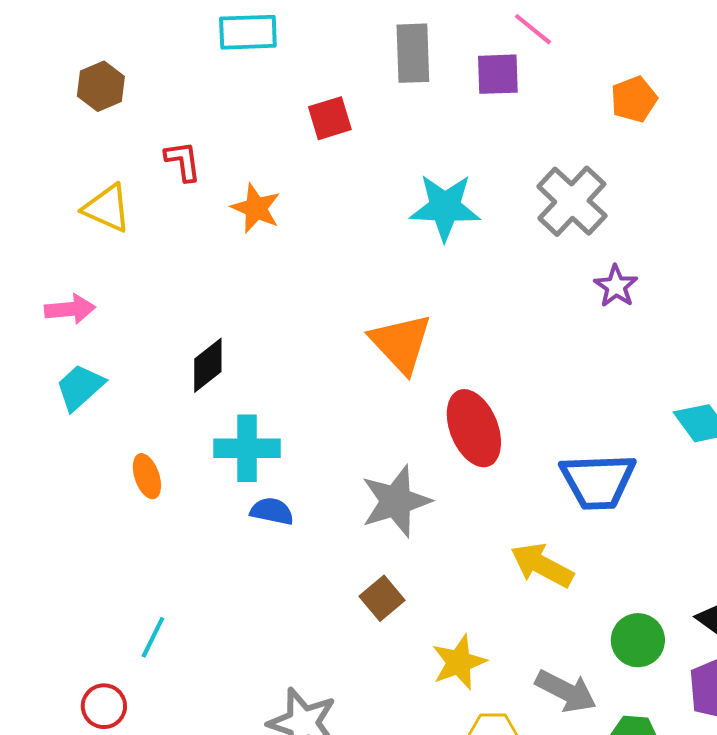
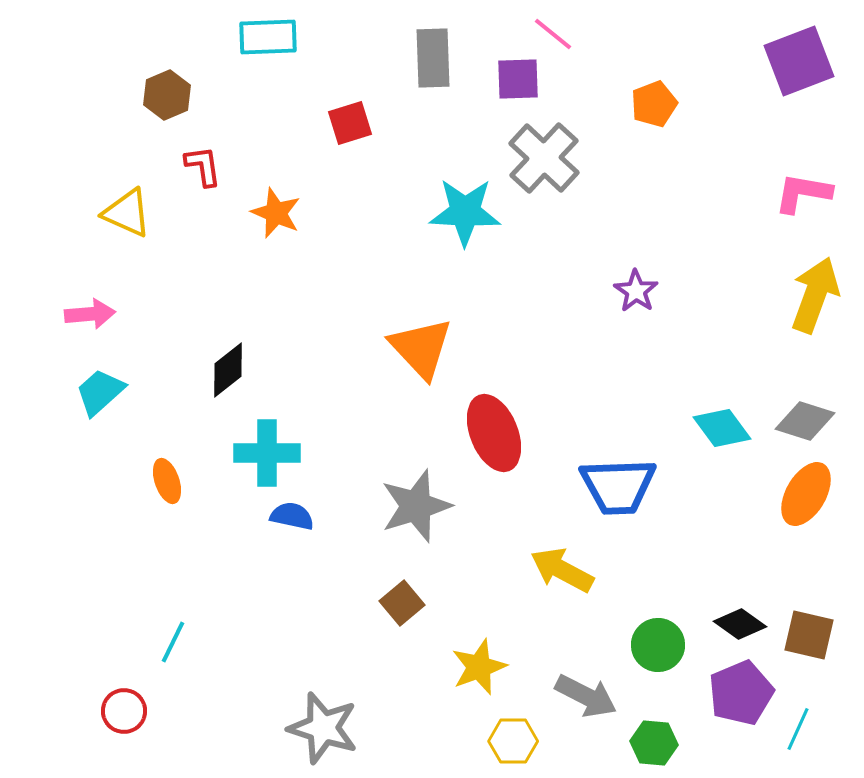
brown hexagon: (101, 86) -> (167, 95), moved
gray cross: (572, 201) -> (544, 158), moved

